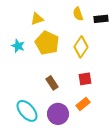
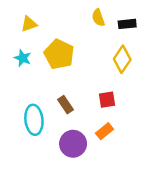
yellow triangle: (37, 19) -> (29, 24), moved
yellow diamond: (81, 47) -> (122, 59), moved
cyan ellipse: (27, 111) -> (34, 120), moved, turned 35

